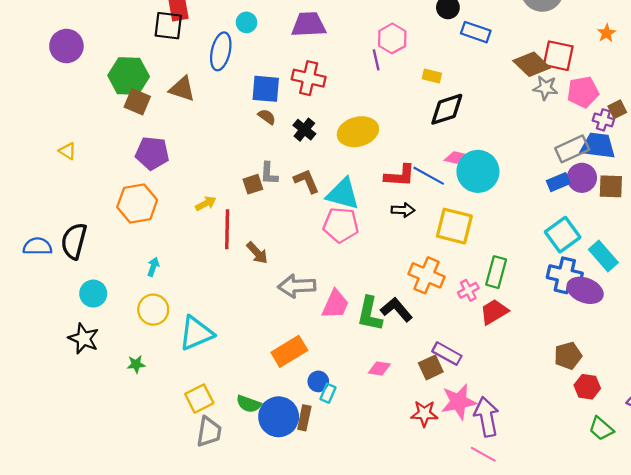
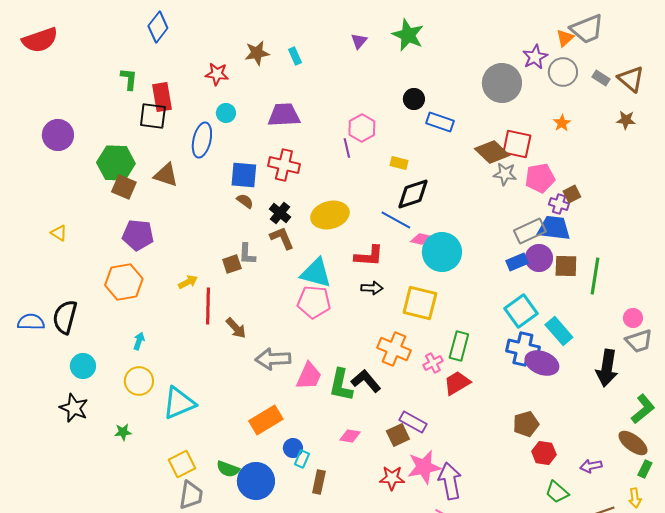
blue line: (429, 176) -> (396, 220), moved
brown L-shape: (306, 181) -> (282, 238), moved
brown rectangle: (304, 418) -> (319, 482), moved

